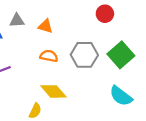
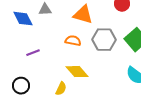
orange triangle: (45, 26) -> (83, 15), moved, size x1.5

